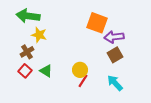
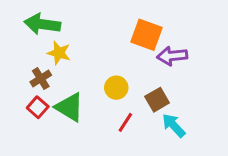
brown square: (115, 55) -> (157, 100), moved
yellow circle: (80, 70) -> (116, 88), moved
green triangle: (46, 71) -> (69, 107), size x1.5

